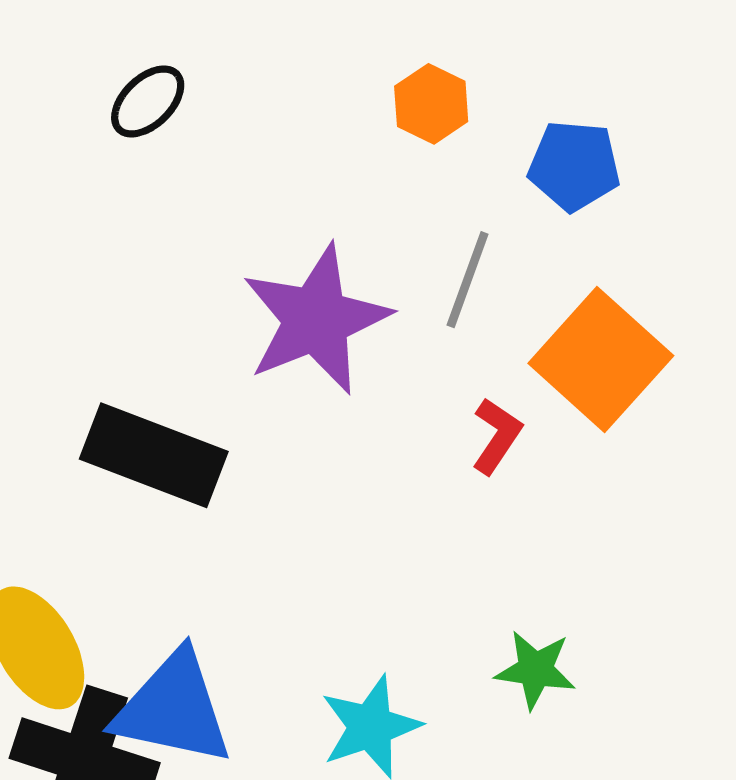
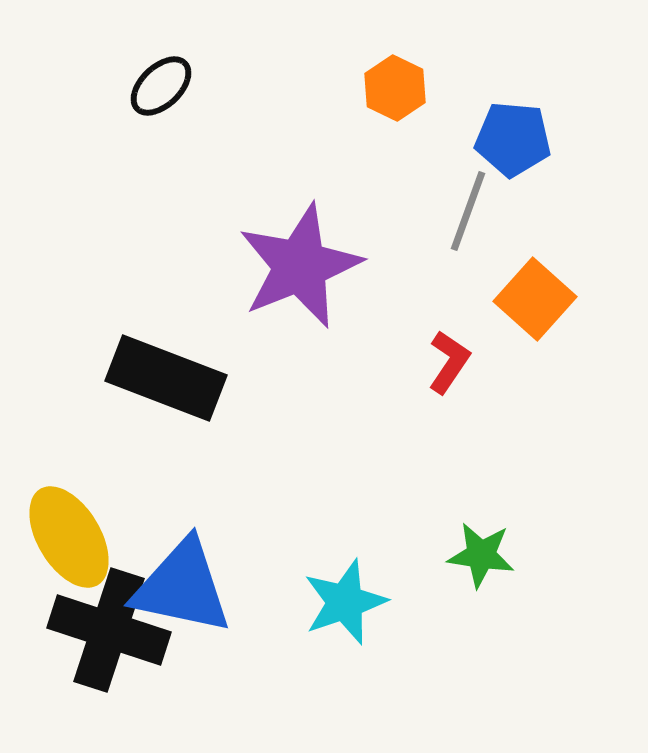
gray line: (468, 280) -> (468, 211), moved
orange square: (601, 360) -> (535, 299), size x0.7

